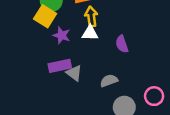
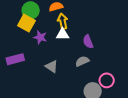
purple rectangle: (60, 66) -> (15, 59), moved
gray semicircle: (109, 81) -> (82, 61), moved
pink circle: (154, 96) -> (107, 80), moved

